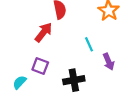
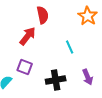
purple arrow: (109, 62) -> (88, 77), moved

